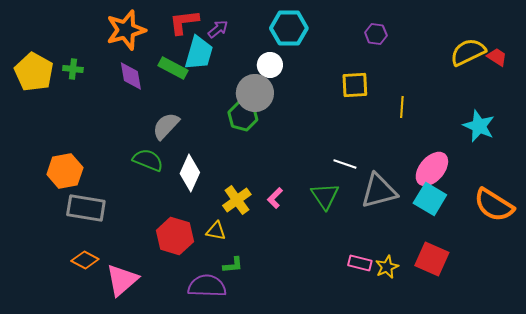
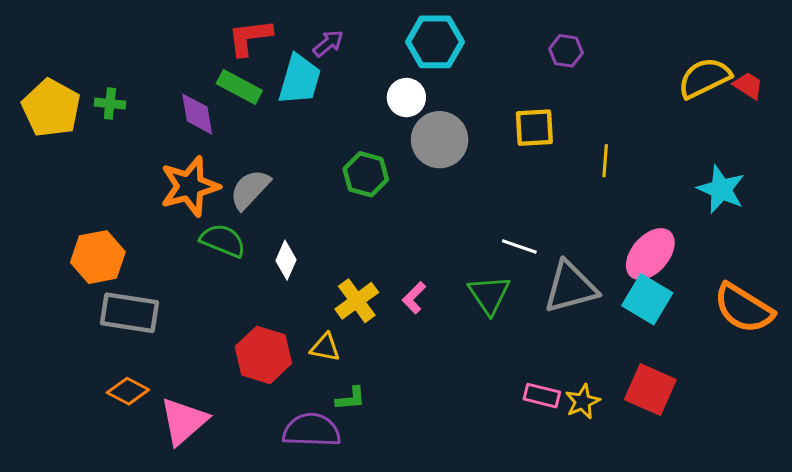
red L-shape: (184, 22) -> (250, 37), moved
orange star: (126, 30) -> (190, 186), moved
green rectangle: (173, 68) -> (239, 87), moved
gray circle: (255, 93) -> (440, 140), moved
white diamond: (190, 173) -> (286, 260), size x0.7

